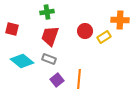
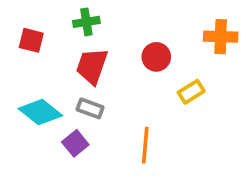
red square: (12, 29) -> (31, 40), moved
yellow rectangle: (104, 37) -> (191, 92), moved
purple square: (57, 80) -> (75, 143), moved

